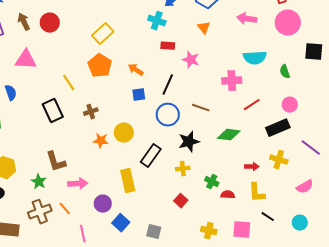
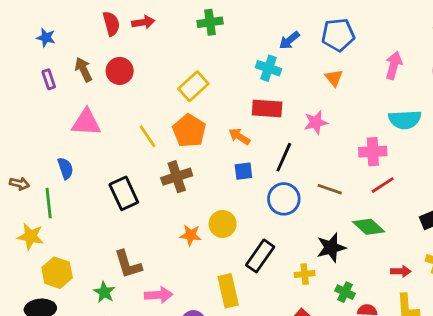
pink arrow: (247, 19) -> (394, 65), turned 96
red rectangle: (168, 46) -> (267, 109), moved, size x1.5
pink star: (191, 60) -> (316, 122), turned -30
yellow line: (69, 83) -> (147, 136), moved
red line: (252, 105) -> (383, 185), moved
brown cross: (91, 112) -> (177, 177), moved, size x1.5
green diamond: (229, 135) -> (369, 227), turned 35
black star: (189, 142) -> (331, 248), moved

